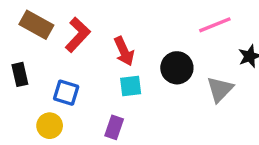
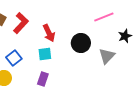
cyan square: (131, 86) -> (45, 54), moved
blue square: (66, 93) -> (14, 58), turned 35

